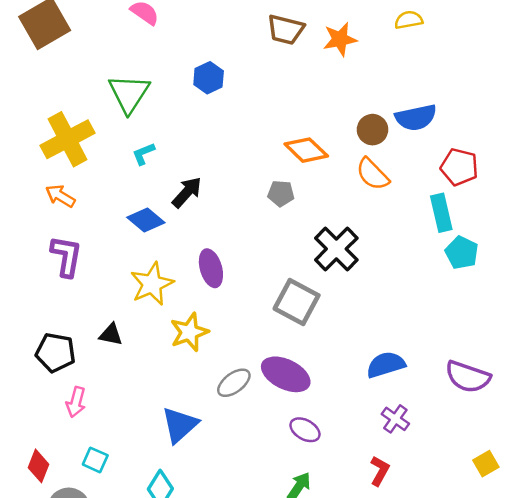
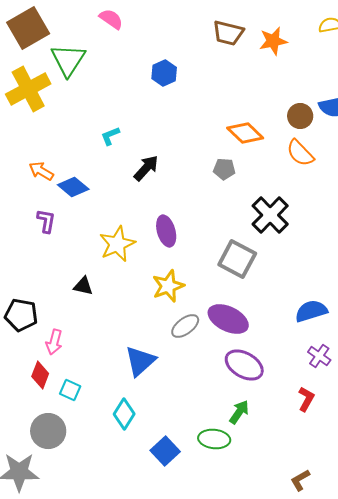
green triangle: (129, 93) -> (68, 60), moved
yellow cross: (68, 139) -> (28, 89), moved
blue diamond: (146, 220) -> (73, 187), moved
purple L-shape: (66, 256) -> (46, 221), size x0.7
yellow star: (189, 332) -> (168, 286), moved
black pentagon: (55, 353) -> (21, 315), moved
purple ellipse: (305, 430) -> (244, 365), size x1.5
red diamond: (39, 466) -> (40, 375), moved

